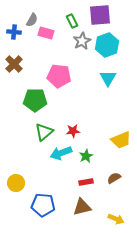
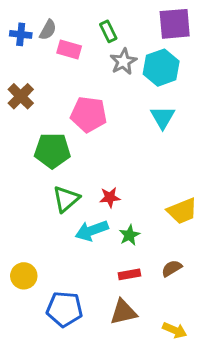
purple square: (100, 15) -> (175, 24), moved
blue cross: (14, 32) -> (21, 34), moved

